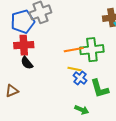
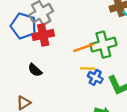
blue pentagon: (23, 22) -> (23, 26), turned -30
red cross: (24, 45) -> (43, 35), moved

